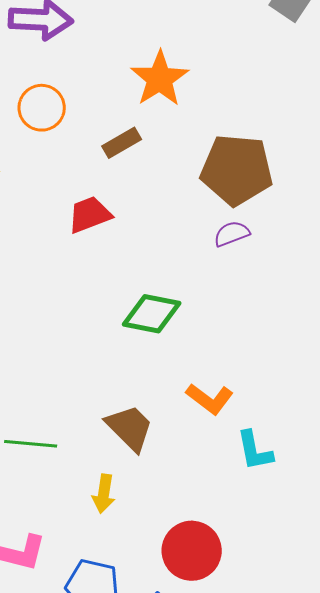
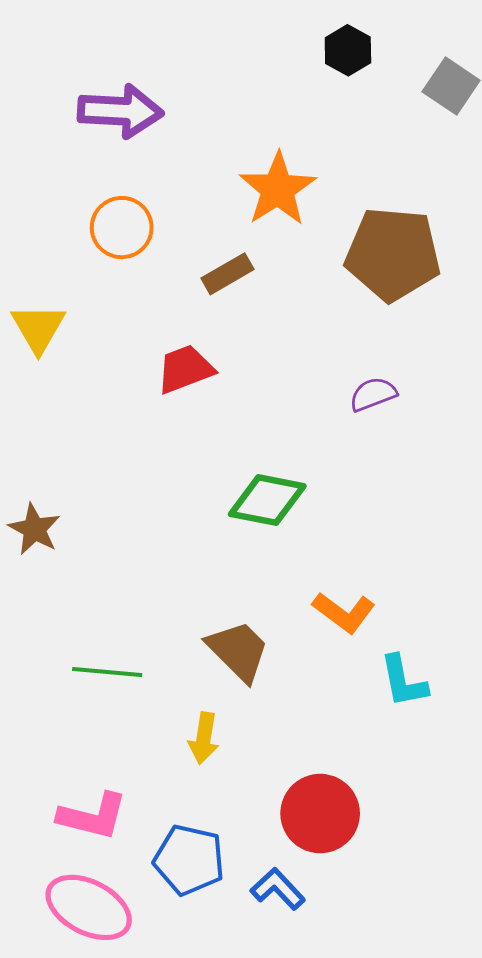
brown pentagon: (237, 170) -> (393, 254), moved

